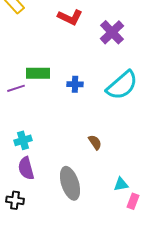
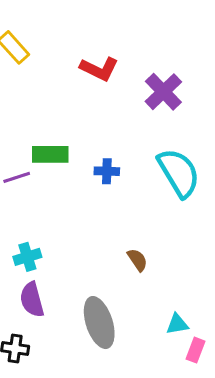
cyan semicircle: (122, 85) -> (179, 173), turned -80

